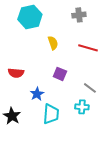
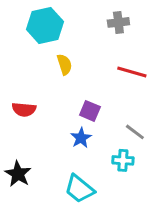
yellow semicircle: (53, 43) -> (64, 64), moved
blue star: (37, 94) -> (81, 138), moved
cyan trapezoid: (51, 114) -> (79, 189), moved, turned 125

